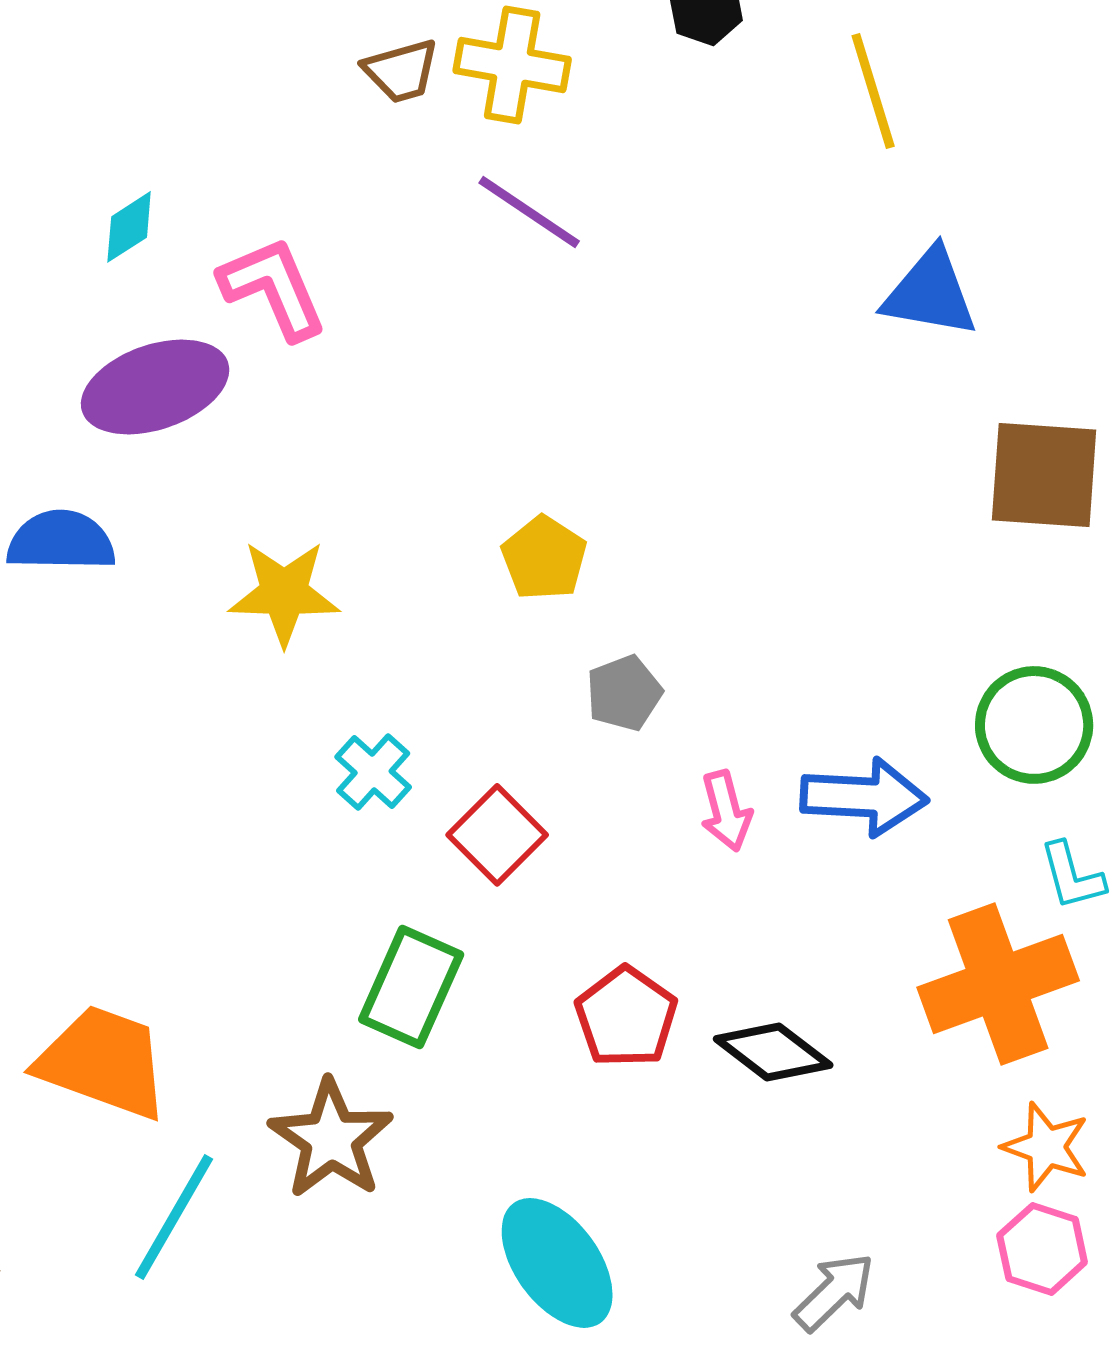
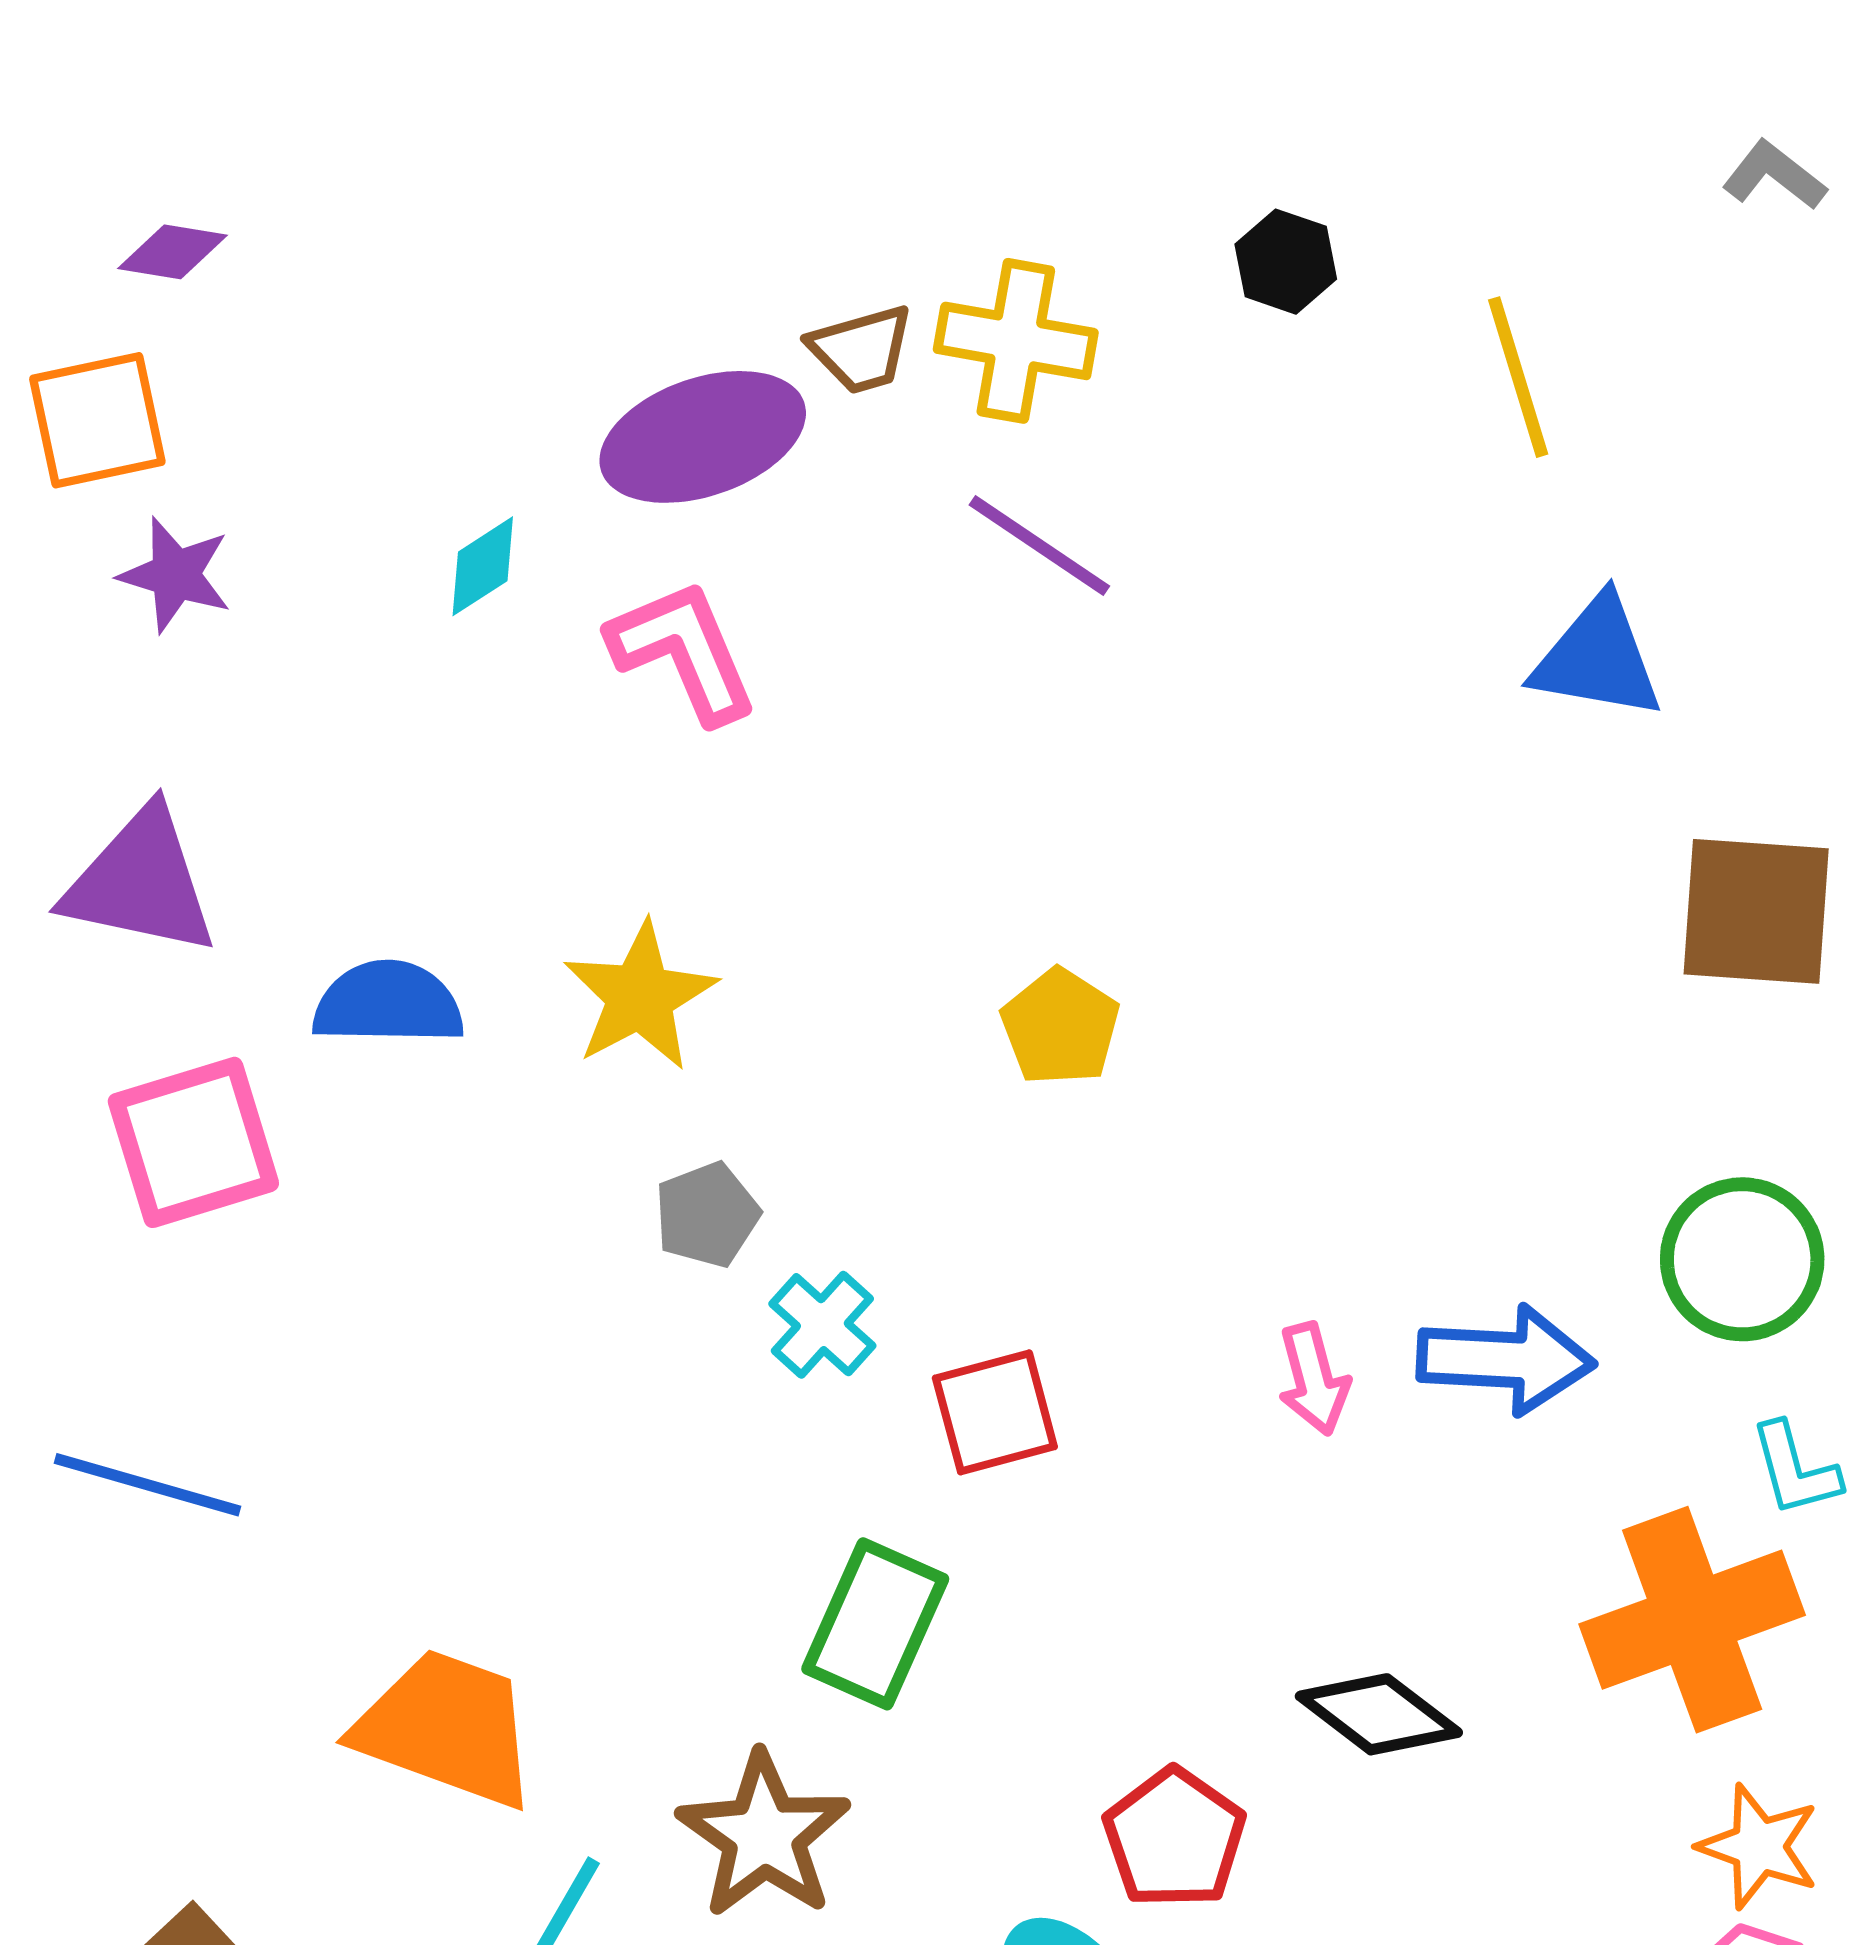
purple ellipse: (155, 387) -> (703, 437), moved
yellow star: (284, 593) -> (640, 996), moved, turned -30
gray pentagon: (624, 693) -> (707, 1215), moved
red square: (497, 835) -> (995, 1412), turned 30
red pentagon: (626, 1017) -> (1174, 1838), moved

